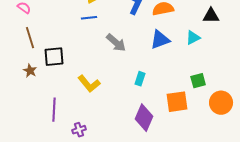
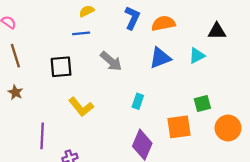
black square: (54, 57) -> (61, 67), moved

